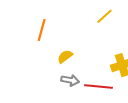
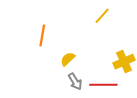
gray arrow: (70, 80) -> (75, 82), turned 54

